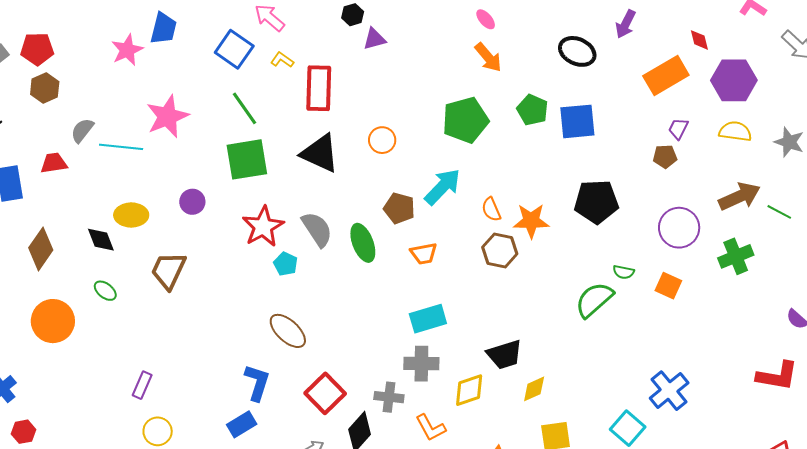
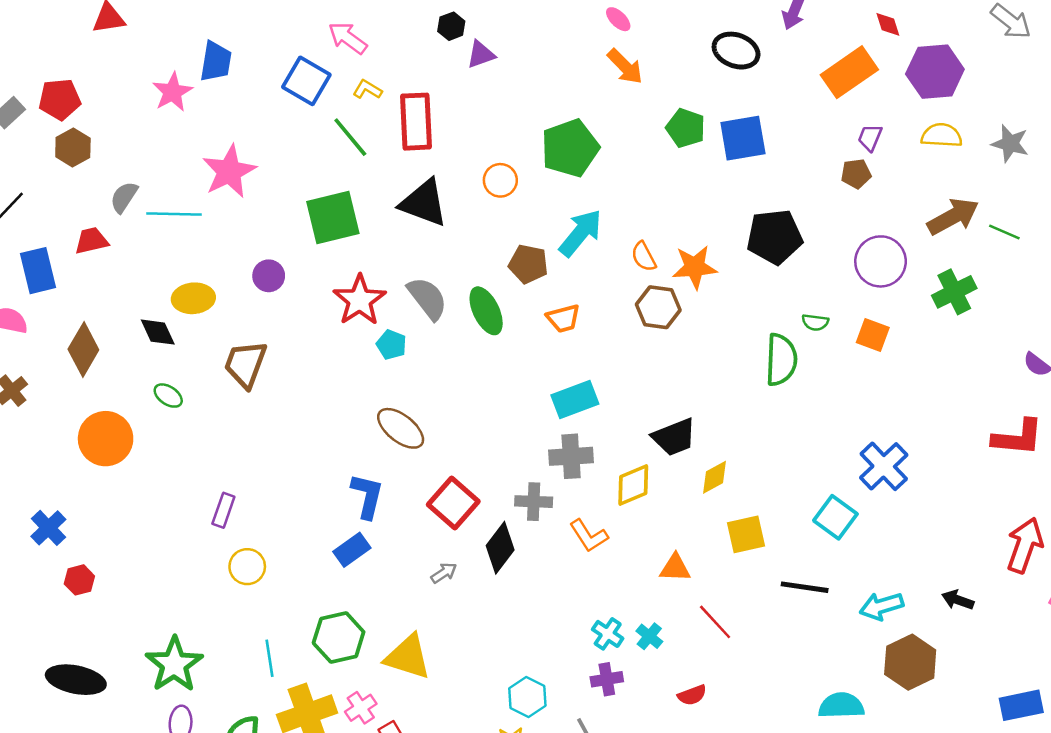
green line: (244, 108) -> (350, 137), moved
green pentagon: (465, 120) -> (570, 148), moved
green semicircle: (594, 300) -> (781, 360), turned 138

